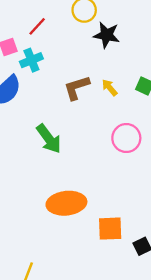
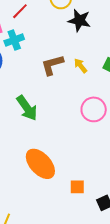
orange ellipse: (66, 203) -> (40, 164), turned 52
orange square: (110, 229) -> (77, 187), size x0.7

